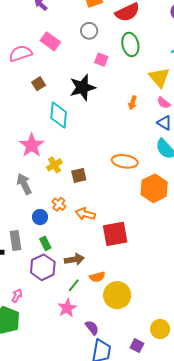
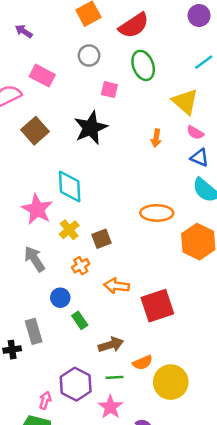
brown square: (39, 84) -> (35, 131), size x1.5
cyan diamond: (59, 115) -> (70, 186), moved
orange cross: (59, 204) -> (81, 266), moved, turned 32
green rectangle: (45, 243) -> (80, 320), moved
purple hexagon: (43, 267) -> (76, 384), moved
green line: (74, 285) -> (115, 377), turned 56

